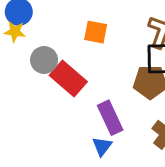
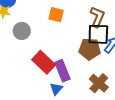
red rectangle: (68, 78) -> (44, 62), moved

